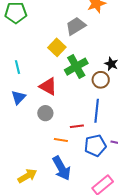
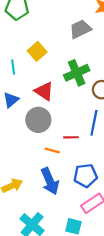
yellow square: (57, 47) -> (37, 51), moved
gray circle: (45, 113) -> (38, 120), size x1.5
blue pentagon: (95, 146) -> (85, 176), moved

